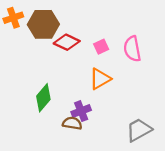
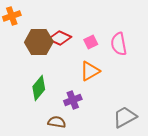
brown hexagon: (43, 24) -> (39, 42), moved
brown semicircle: (72, 123) -> (57, 122), moved

